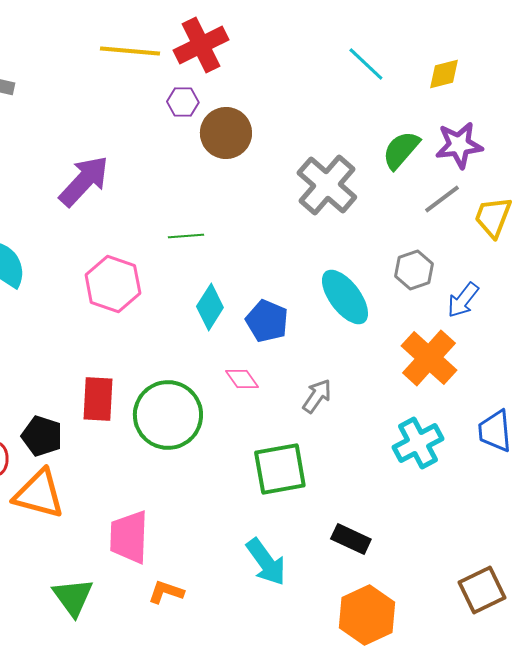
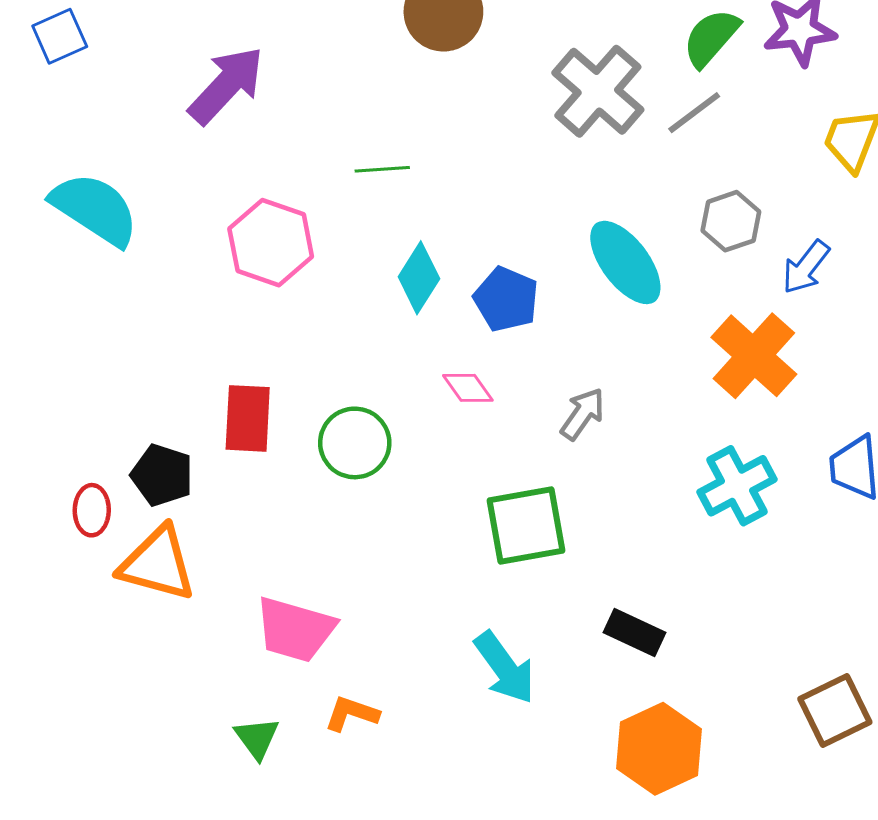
gray line: (442, 199) -> (694, 113), moved
green circle: (168, 415) -> (355, 443), size x0.7
pink trapezoid: (129, 537) -> (295, 629), turned -76
green triangle: (73, 597) -> (257, 738), moved, size x0.7

